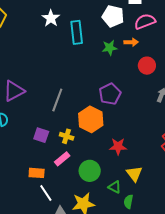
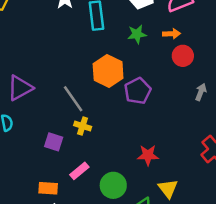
orange arrow: (131, 42) -> (171, 34), moved
gray line: (57, 100) -> (73, 99), turned -55
orange hexagon: (91, 119) -> (108, 71), moved
yellow cross: (67, 136) -> (83, 126), moved

